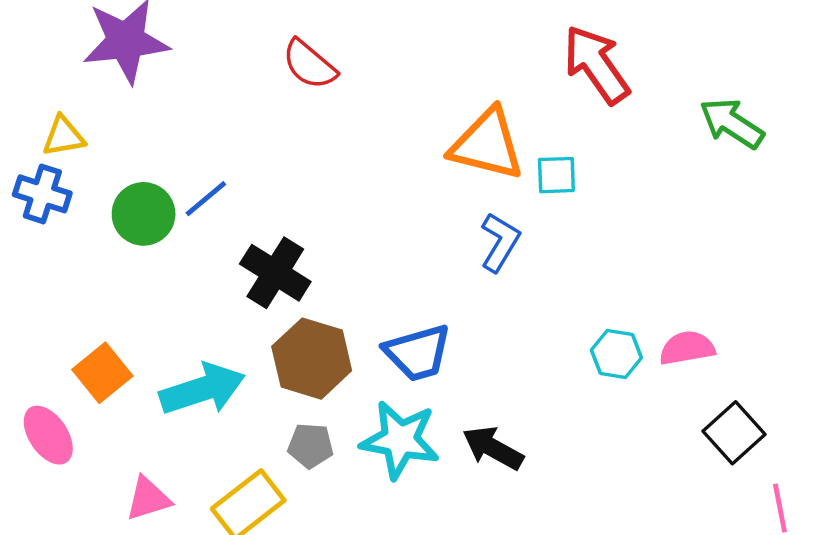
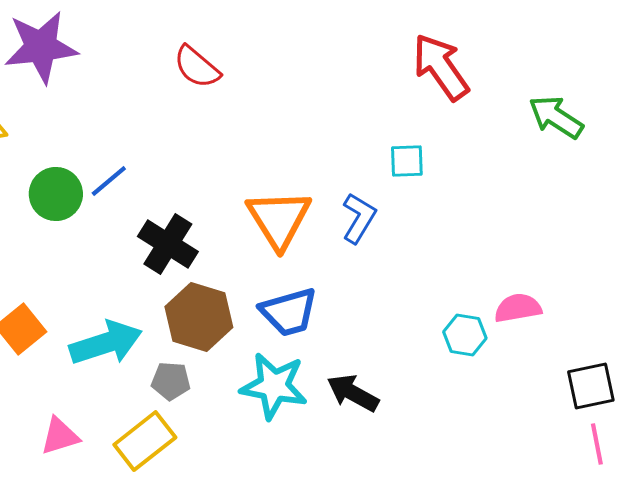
orange triangle: (487, 145) -> (279, 219), moved, turned 44
cyan hexagon: (616, 354) -> (465, 335), moved
black square: (734, 433) -> (591, 386), moved, turned 30
gray pentagon: (311, 446) -> (171, 381), moved

